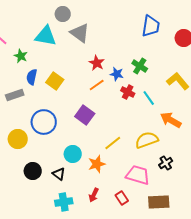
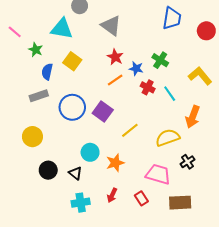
gray triangle: (80, 33) -> (111, 26), moved
yellow square: (55, 81) -> (72, 61), moved
gray rectangle: (15, 95) -> (39, 96), moved
orange arrow: (171, 120) -> (193, 117), turned -100
blue circle: (44, 122) -> (72, 107), moved
yellow line: (113, 143) -> (130, 130), moved

